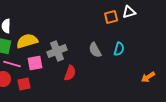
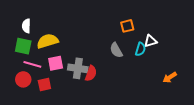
white triangle: (129, 12) -> (151, 41), moved
orange square: (111, 17) -> (127, 26), moved
gray cross: (57, 51) -> (78, 68), moved, turned 30

